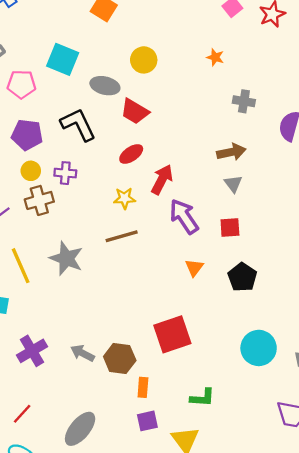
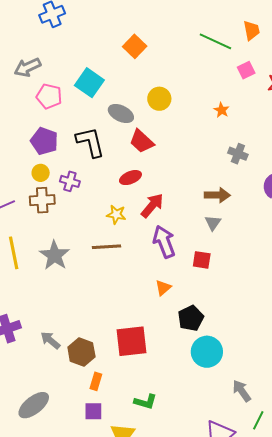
black pentagon: (242, 277) -> (191, 318), moved
cyan circle: (259, 348) -> (207, 352), moved

